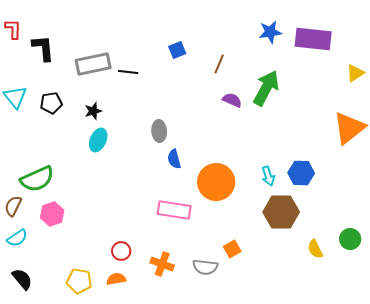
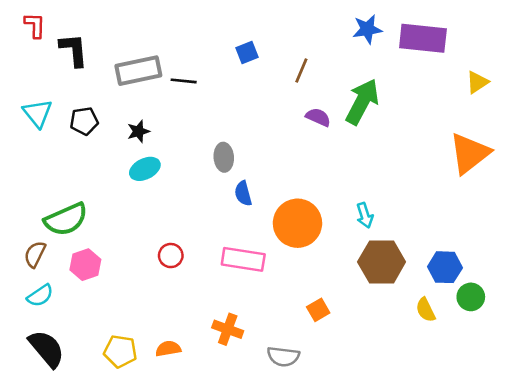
cyan ellipse: (98, 140) -> (145, 169), turned 40
blue hexagon: (301, 173) -> (445, 267), moved
red circle: (121, 251) -> (171, 256), moved
gray semicircle: (205, 267) -> (283, 356), moved
black semicircle: (22, 279) -> (47, 349), size x1.4

